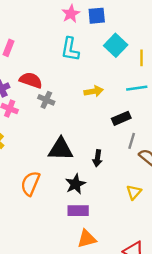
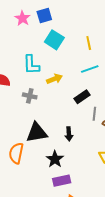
cyan square: (116, 45) -> (54, 40), moved
cyan L-shape: (70, 49) -> (31, 65), moved
gray cross: (46, 100) -> (30, 96), moved
orange semicircle: (30, 183) -> (16, 153), moved

